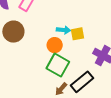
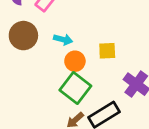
cyan arrow: (63, 30) -> (63, 39), moved

